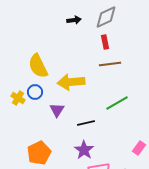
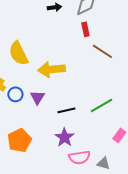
brown line: (110, 64) -> (102, 51), moved, turned 40
blue circle: (35, 92) -> (15, 94), moved
green line: (117, 103) -> (101, 105), moved

